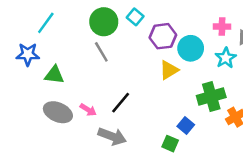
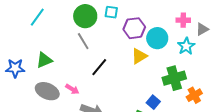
cyan square: (135, 17) -> (111, 12), turned -32
blue star: (28, 54) -> (15, 68), moved
green triangle: (54, 75) -> (44, 60), turned -30
black line: (121, 103) -> (99, 67), moved

